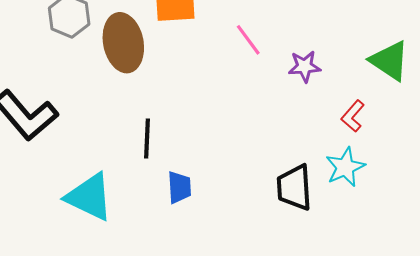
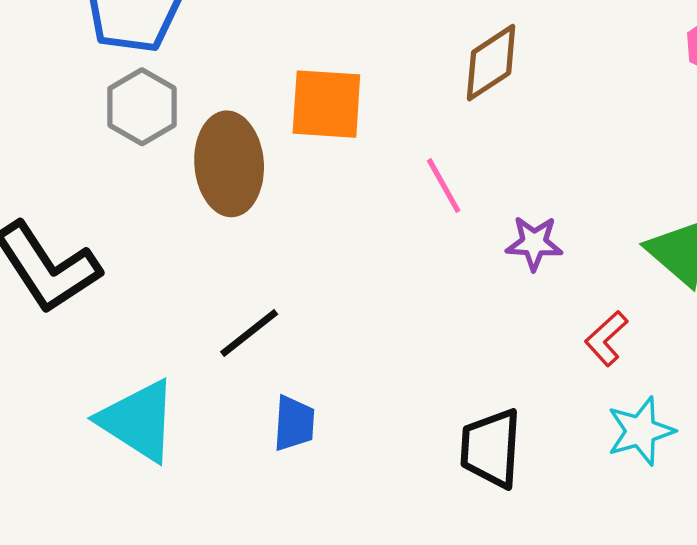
black line: (147, 139) -> (249, 333), turned 42
cyan star: (345, 167) -> (641, 431), moved

